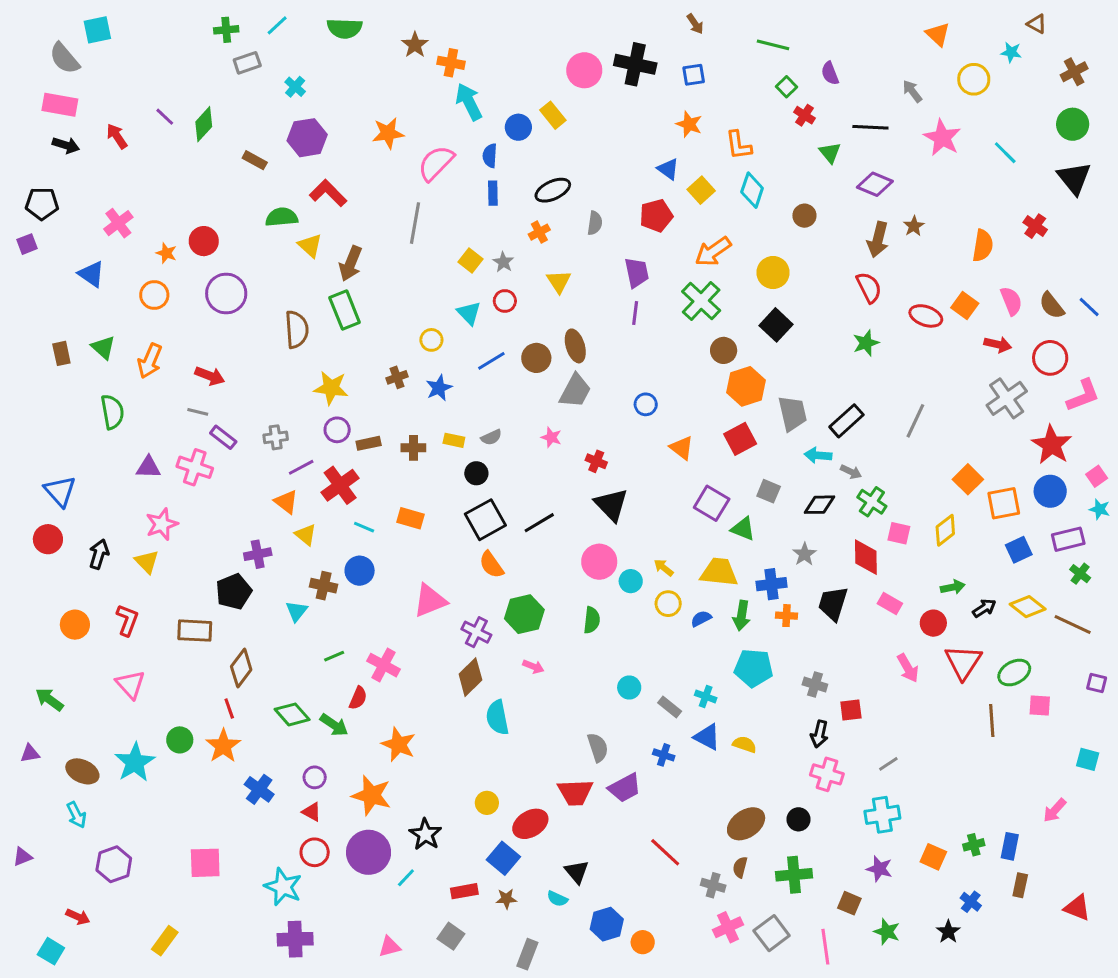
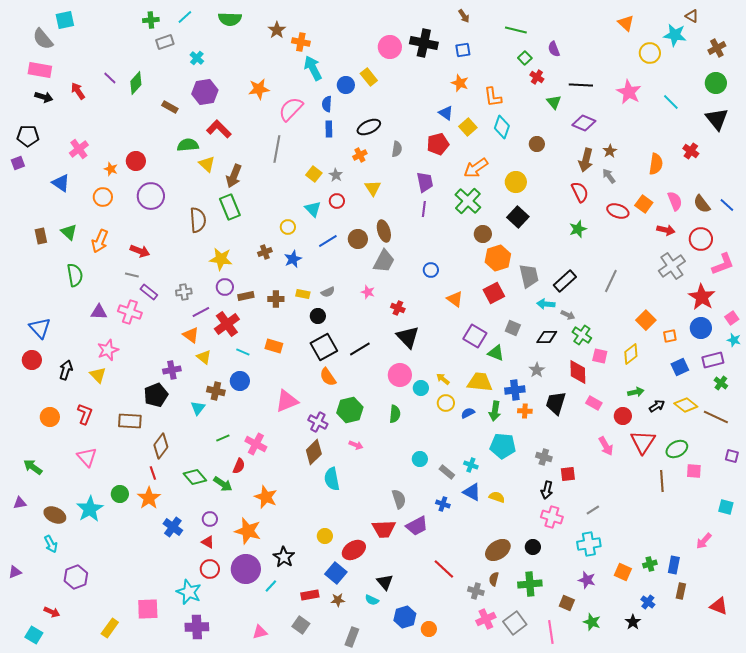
cyan star: (1011, 52) -> (675, 35), size x1.6
gray arrow: (912, 91) -> (609, 176), moved
orange square: (1004, 503) -> (670, 336), size x0.6
pink square: (205, 863) -> (148, 609), moved

